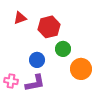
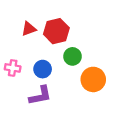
red triangle: (20, 18) -> (29, 29), moved
pink cross: (11, 81) -> (13, 68), moved

